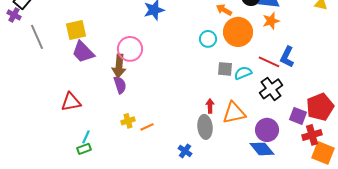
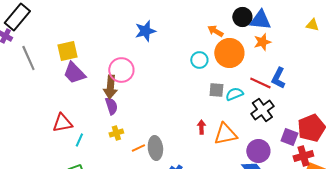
yellow cross: (128, 121) -> (116, 133), moved
gray ellipse: (205, 127) -> (155, 148), moved
cyan line: (86, 137) -> (79, 140), moved

